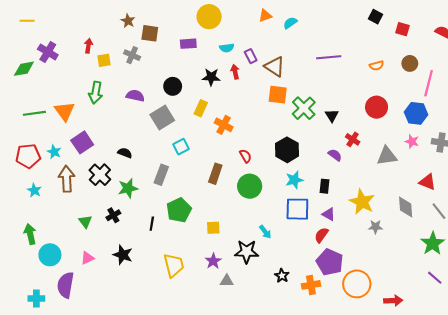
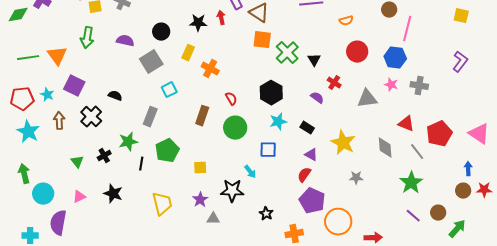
orange semicircle: (377, 66) -> (346, 21), moved
purple square: (82, 142) -> (74, 86), turned -30
brown arrow: (67, 179) -> (59, 121), size x0.7
black rectangle: (325, 186) -> (307, 128), turned -64
green star: (128, 188) -> (128, 142), moved
cyan star: (34, 190) -> (28, 132), size x1.6
blue square: (297, 209) -> (268, 150), moved, size x0.7
gray star: (375, 227) -> (356, 178), moved
orange cross: (311, 285) -> (294, 234), moved

